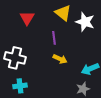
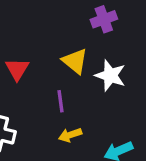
yellow arrow: (60, 59) -> (70, 135), turned 136

